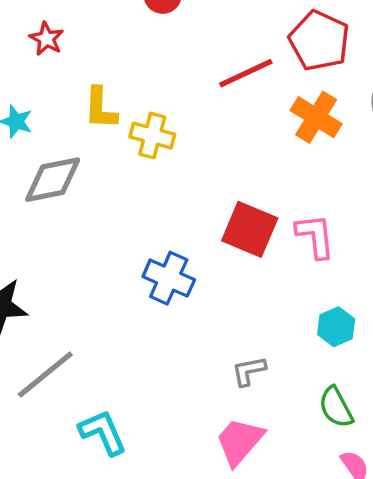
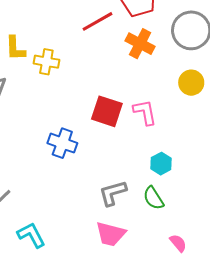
gray L-shape: (249, 371) -> (113, 193), size x1.4
green semicircle: (336, 407) -> (153, 198), moved
pink trapezoid: (240, 441) -> (111, 234), turned -112

